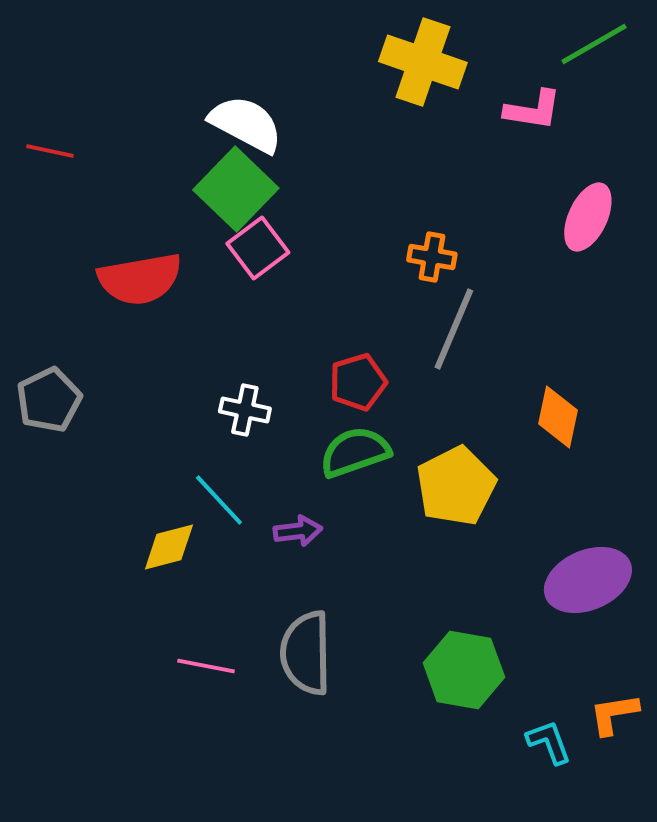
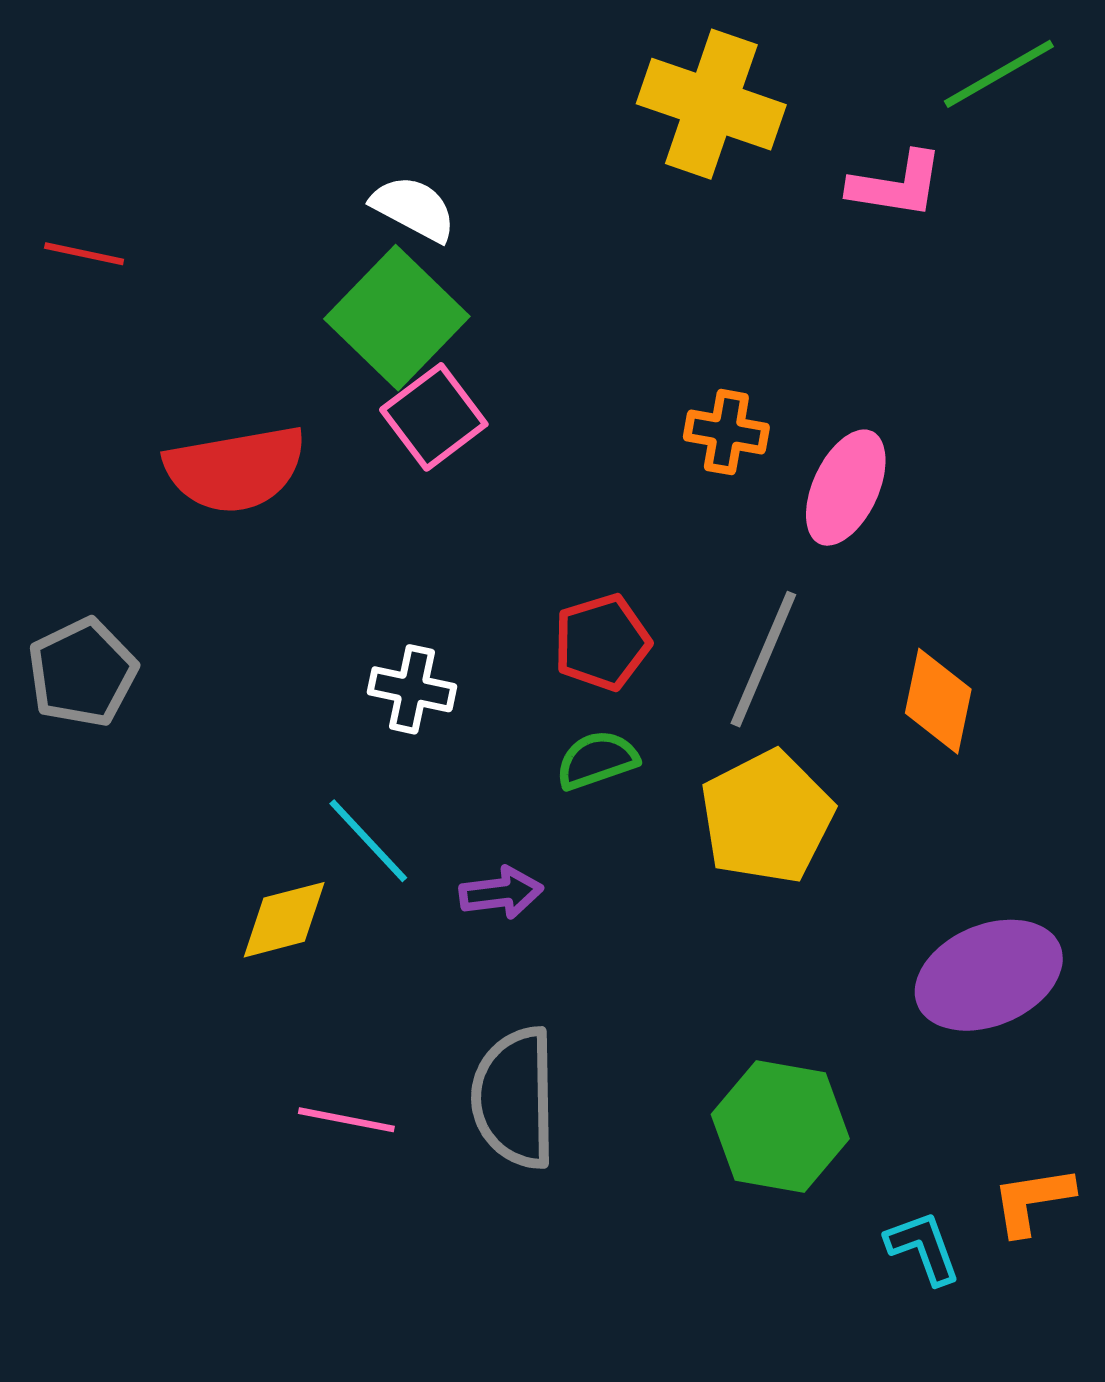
white semicircle: (246, 124) -> (414, 208), size x0.7
pink ellipse: (588, 217) -> (846, 488), moved
gray line: (454, 329) -> (763, 659), moved
green semicircle: (355, 452) -> (597, 760), size x0.7

